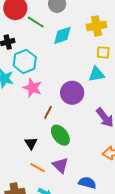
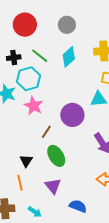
green line: (36, 22) -> (40, 56), moved
cyan diamond: (62, 35) -> (69, 57), turned -30
orange line: (38, 168) -> (20, 183), moved, turned 42

